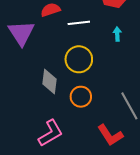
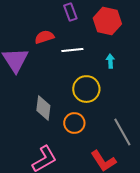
yellow circle: (79, 59) -> (86, 89), moved

